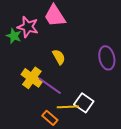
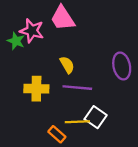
yellow cross: (32, 78) -> (36, 89), turned -35
purple line: (50, 86) -> (77, 88), moved, turned -30

